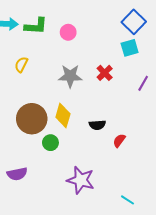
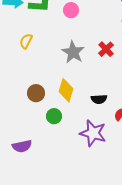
gray star: (70, 76) -> (73, 52), turned 30
brown circle: (32, 119) -> (36, 93), size x0.6
purple star: (81, 180) -> (93, 133), moved

